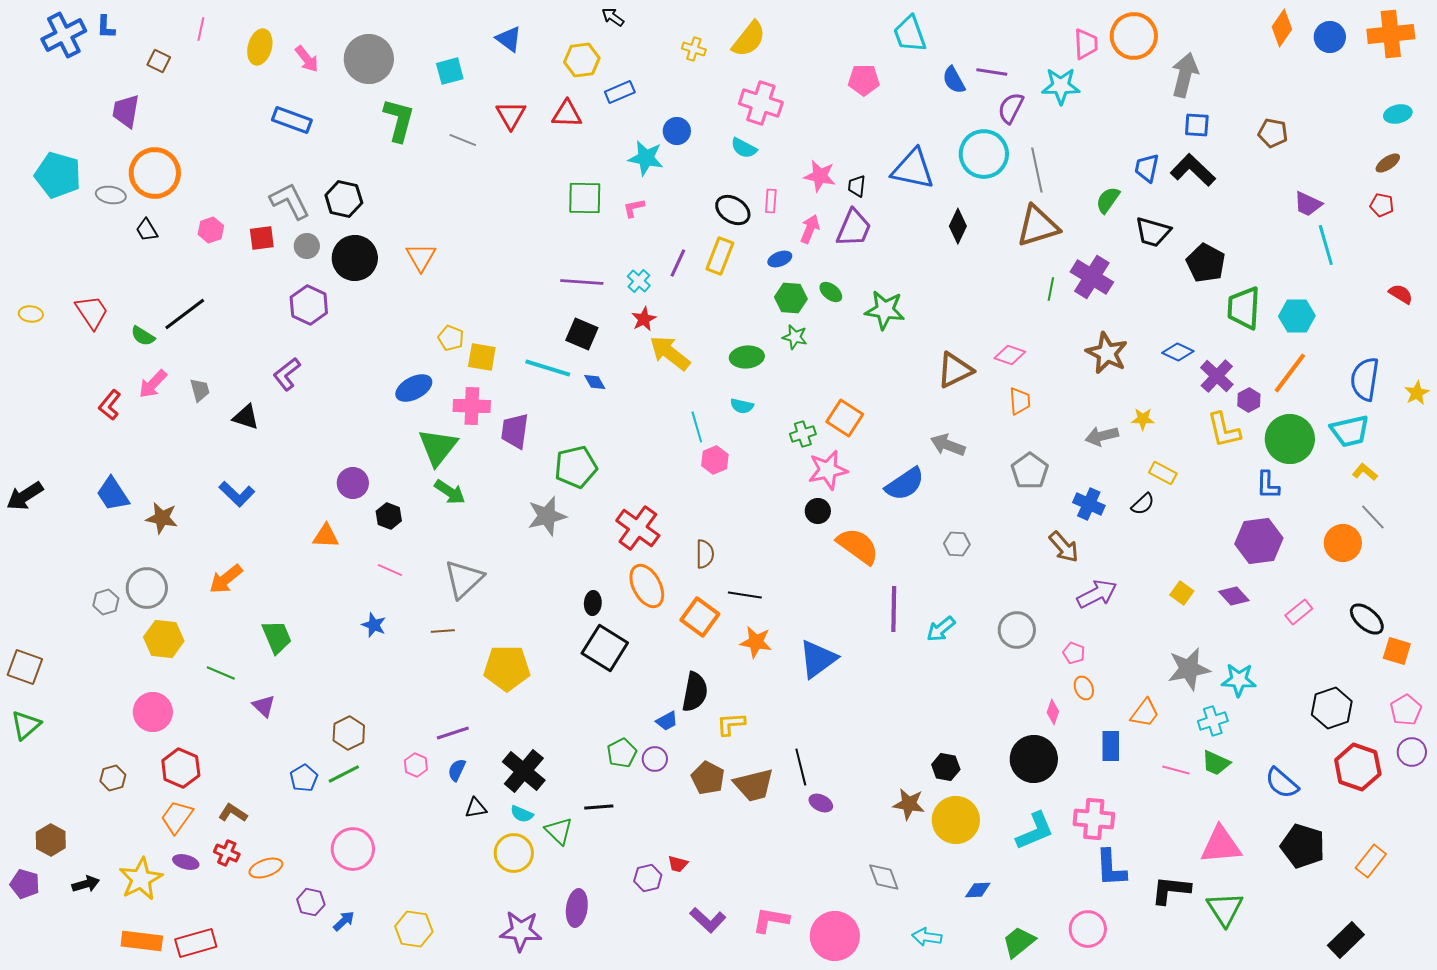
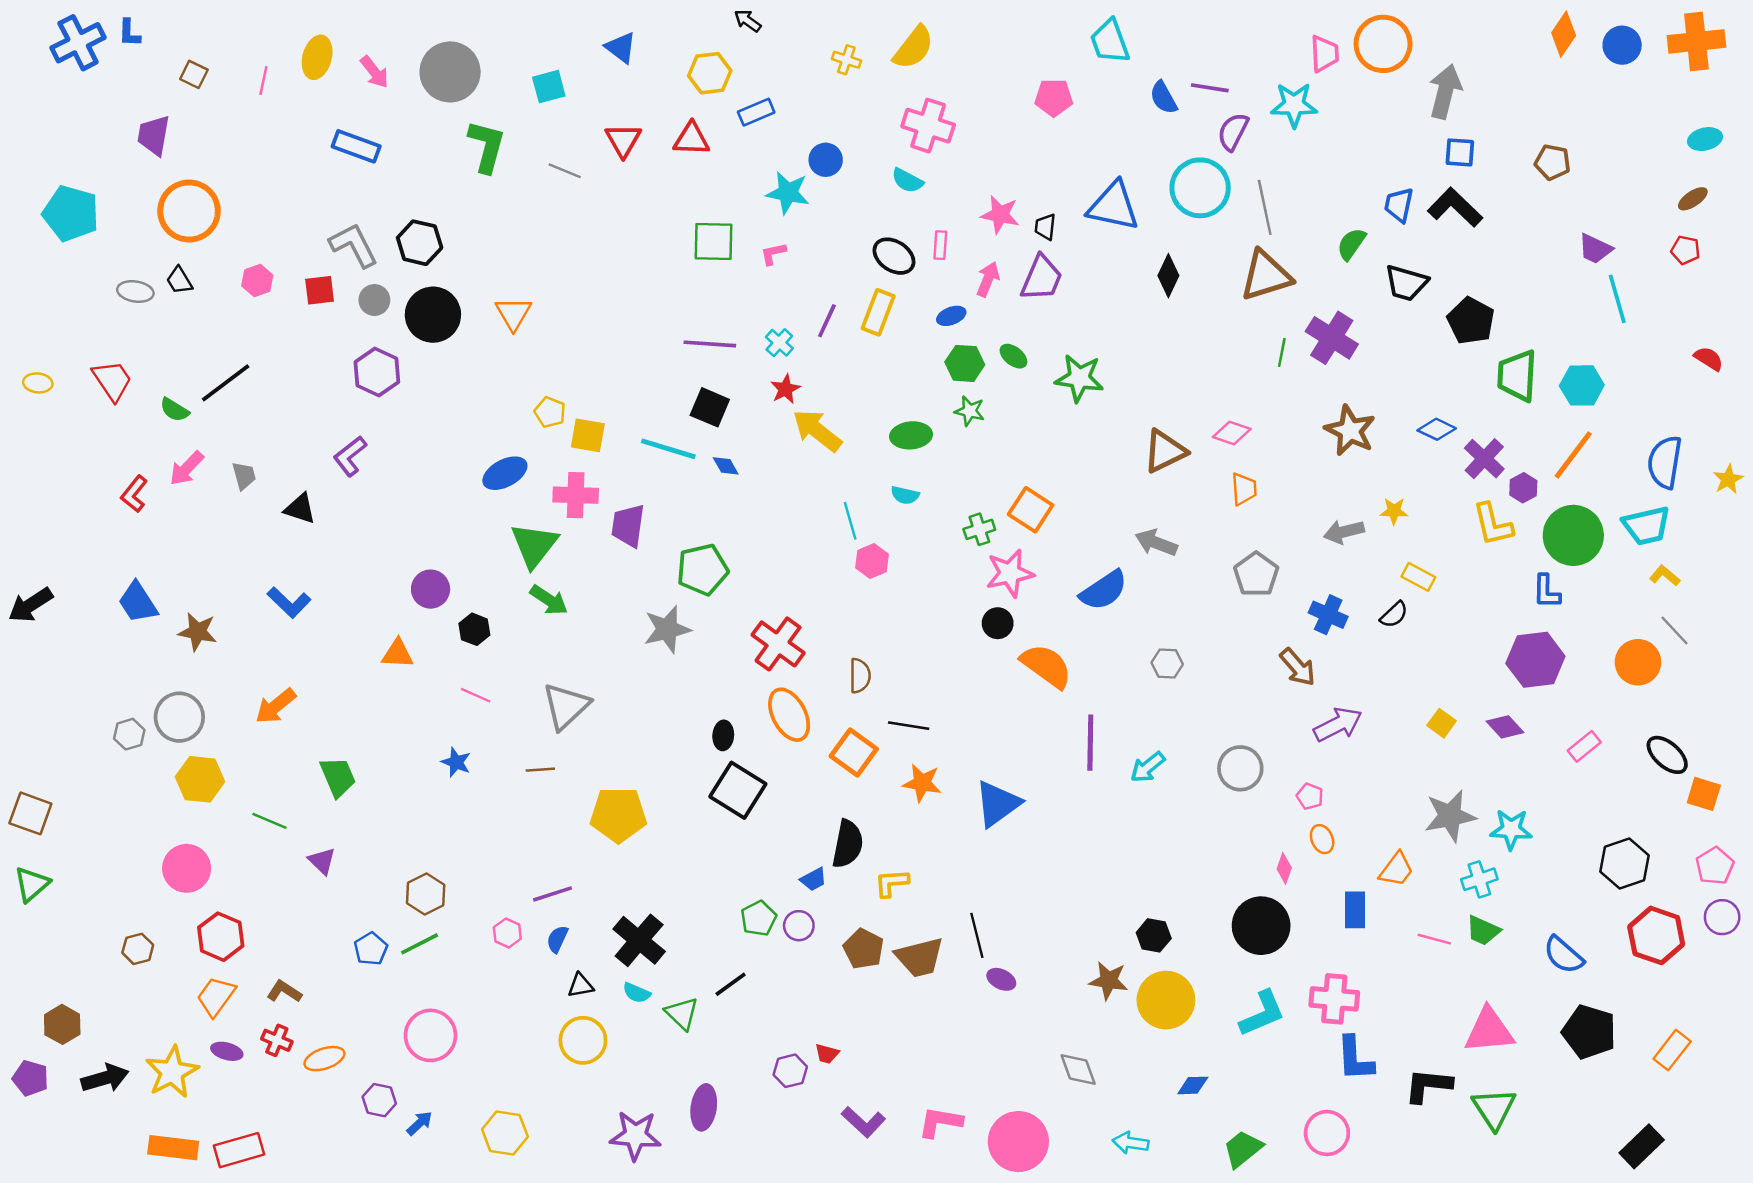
pink line: (201, 29) -> (263, 80), moved
gray ellipse: (111, 195) -> (135, 291), moved
black line: (599, 807) -> (731, 984), turned -32
yellow circle: (514, 853) -> (583, 1040), moved
black arrow: (86, 884) -> (105, 1078), size x1.4

